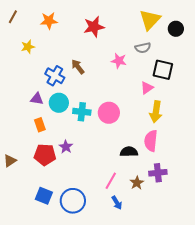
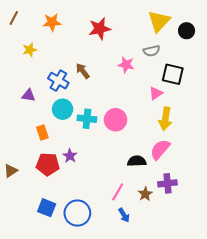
purple triangle: (37, 99) -> (29, 95), moved
pink semicircle: (151, 141) -> (160, 149), turned 35

